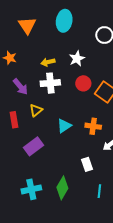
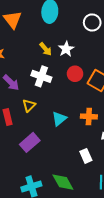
yellow arrow: (48, 62) -> (46, 49), moved, turned -112
white cross: (50, 83) -> (41, 76), turned 30
green diamond: (62, 188) -> (63, 182), turned -55

